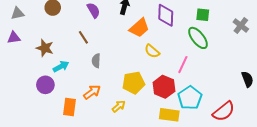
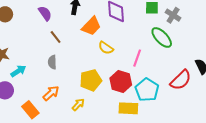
gray cross: (241, 26) -> (173, 15), moved
brown line: (83, 37) -> (56, 37), moved
green ellipse: (198, 38) -> (162, 37), moved
orange rectangle: (69, 107) -> (30, 110), turned -42
red semicircle: (224, 111) -> (181, 80), moved

